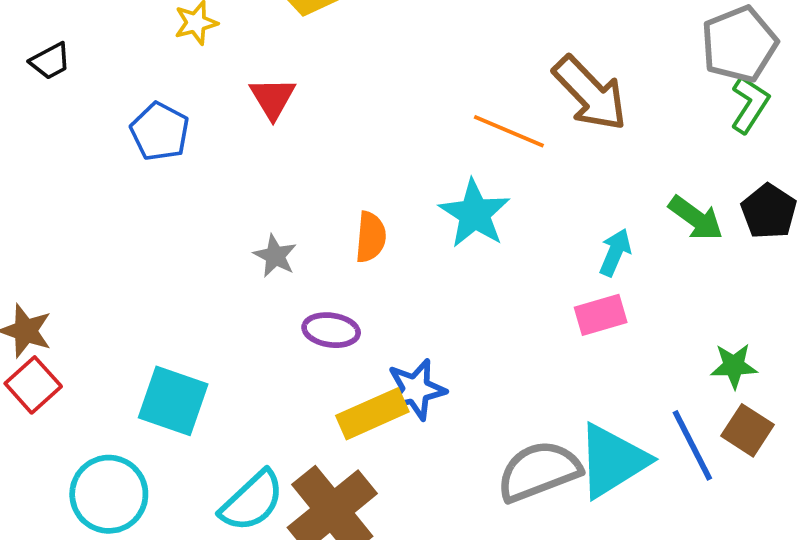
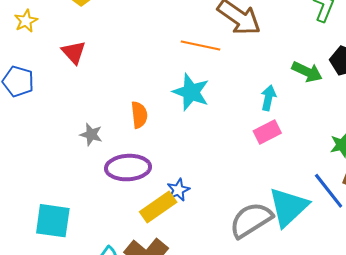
purple ellipse: (331, 330) -> (128, 168), size x1.5
blue star: (416, 389) -> (178, 190), size x0.7

